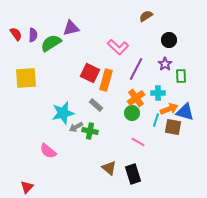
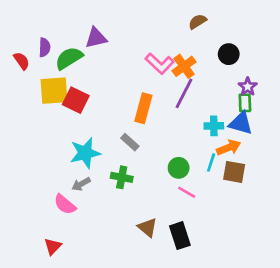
red semicircle: (16, 34) -> (22, 61), moved
purple star: (165, 64) -> (248, 87), moved
red square: (90, 73) -> (76, 100), moved
yellow square: (26, 78) -> (54, 91), moved
orange cross: (136, 98) -> (184, 66), moved
blue triangle: (185, 112) -> (241, 123), moved
green circle: (132, 113) -> (179, 168), moved
gray arrow: (76, 127) -> (81, 184), moved
red triangle: (27, 187) -> (53, 246), moved

